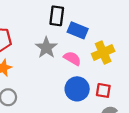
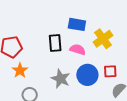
black rectangle: (57, 16) -> (55, 43), moved
gray star: (46, 48) -> (61, 79), moved

